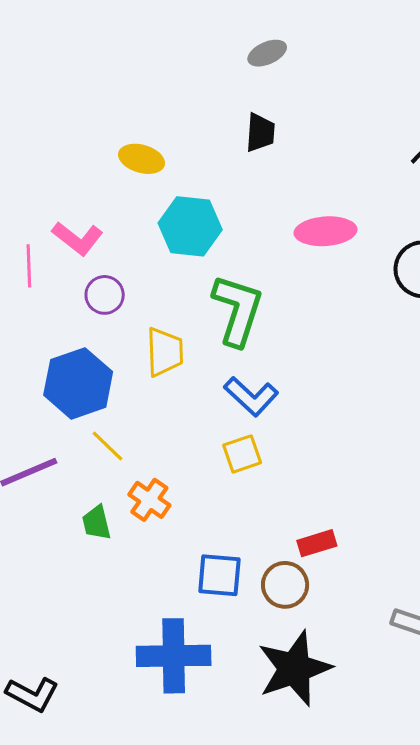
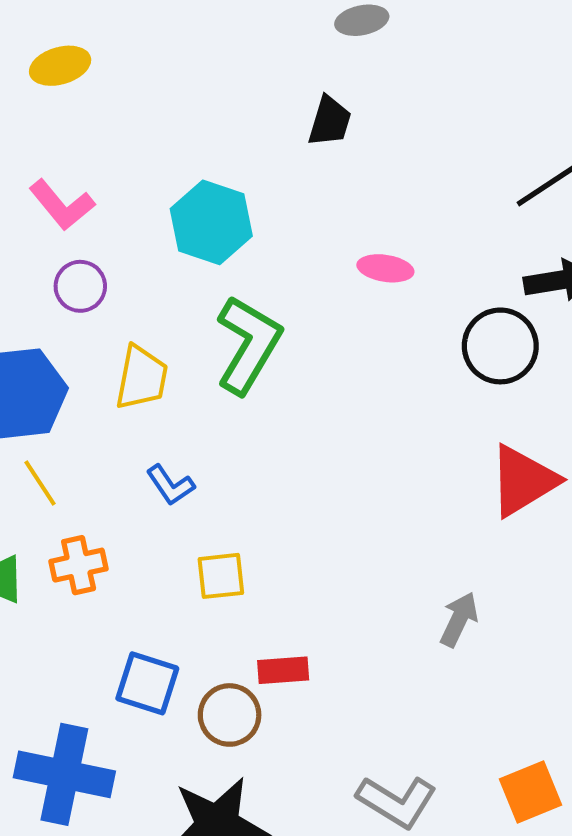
yellow ellipse: (142, 159) -> (60, 66), moved, turned -45
pink ellipse: (326, 231) -> (385, 268), size x0.7
blue L-shape: (251, 396) -> (170, 485), moved, size x0.7
yellow square: (242, 454) -> (221, 576), moved
orange cross: (149, 500) -> (79, 565), turned 30

